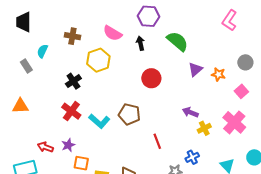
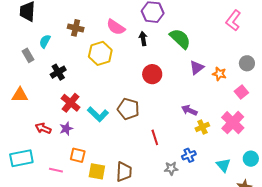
black cross: (73, 81) -> (58, 72), moved
purple star: (68, 145) -> (66, 129), moved
red arrow: (45, 147) -> (43, 128), moved

